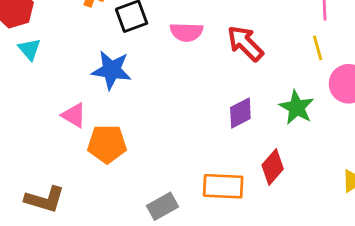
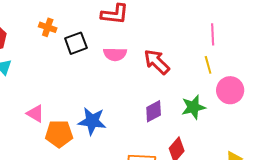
blue star: (112, 70) -> (92, 121), moved
green star: (297, 107) -> (193, 107), turned 30

